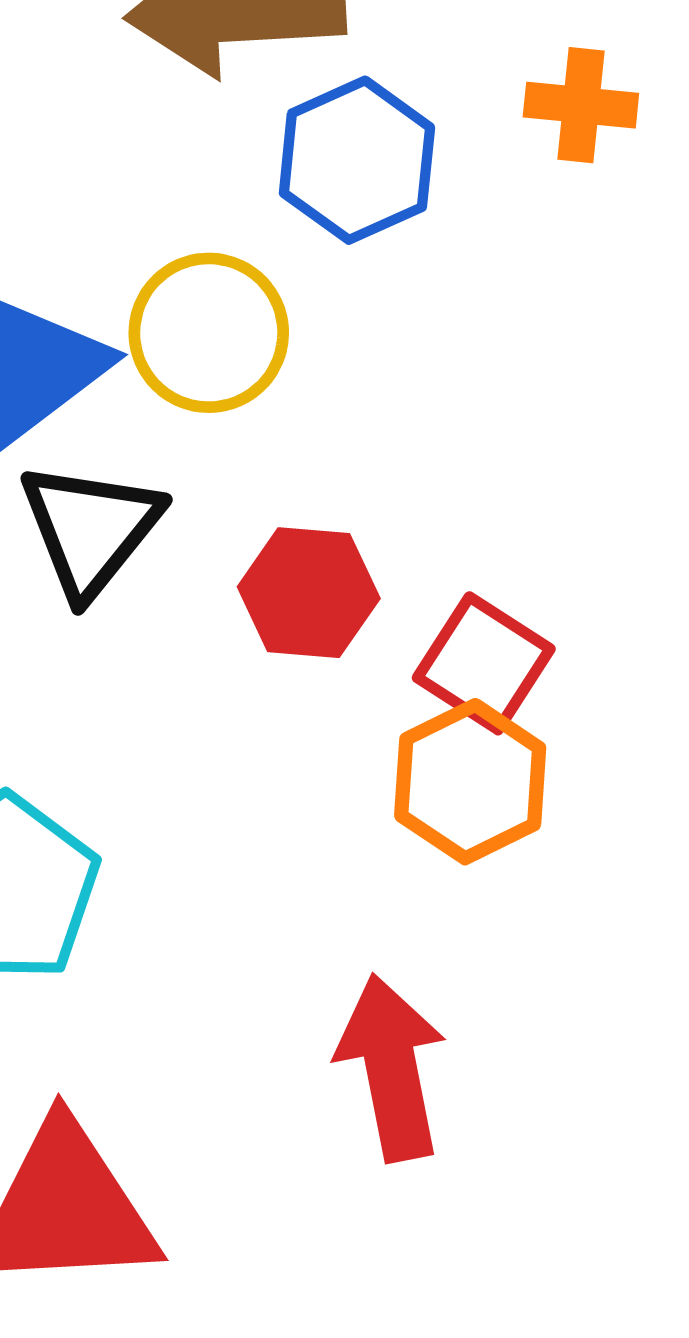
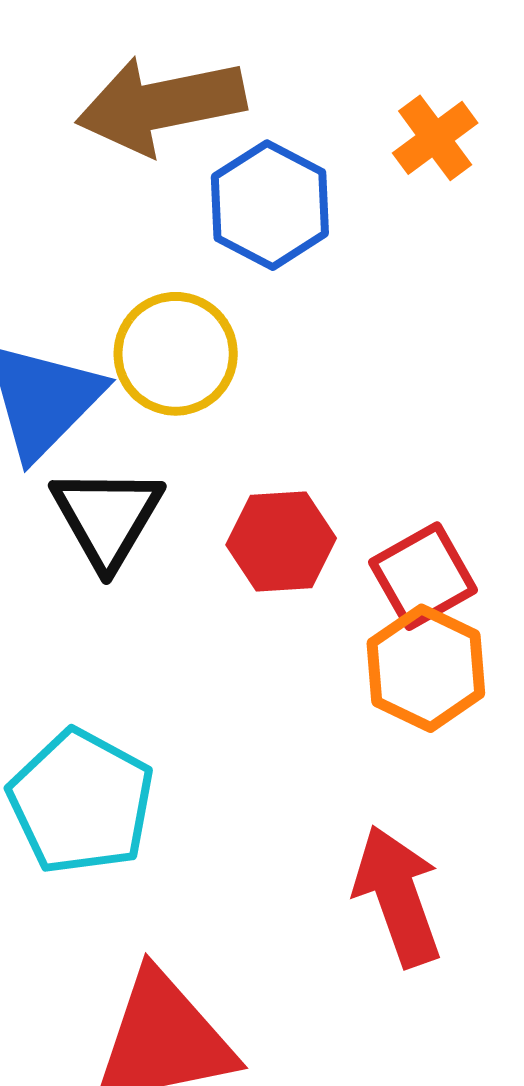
orange cross: (581, 105) -> (435, 138), turned -34
red square: (484, 663) -> (423, 576), turned 36

